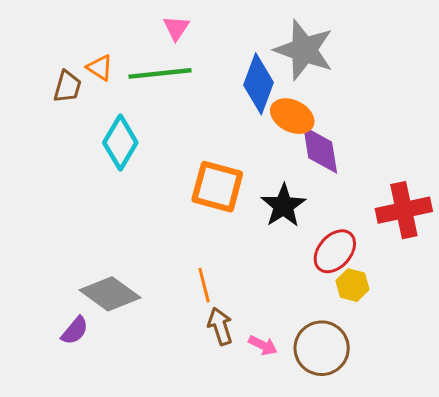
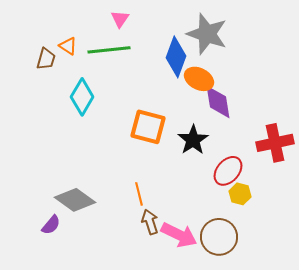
pink arrow: (263, 345) -> (179, 235), size x1.8

